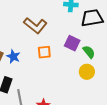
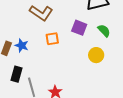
green semicircle: (89, 52) -> (104, 31), moved

